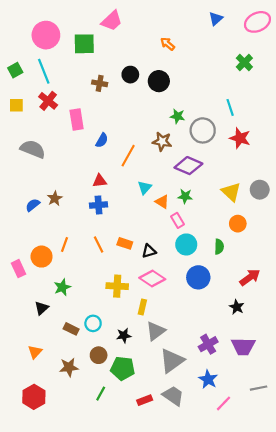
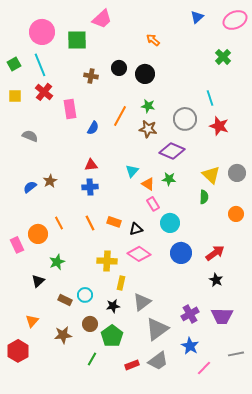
green star: (177, 116) -> (148, 106), moved
gray semicircle: (33, 149) -> (30, 136), size x0.7
orange line: (128, 156) -> (120, 116), moved
pink rectangle: (177, 220) -> (153, 204), moved
orange circle: (238, 224) -> (236, 214), moved
orange line: (65, 244) -> (59, 223), turned -48
green semicircle: (219, 247) -> (204, 197), moved
red arrow: (250, 277) -> (215, 253), moved
yellow rectangle: (142, 307) -> (121, 283), moved
green pentagon: (123, 368) -> (112, 336), turned 30
gray trapezoid: (173, 396) -> (158, 361), turned 110
red hexagon: (34, 397) -> (18, 351), moved

